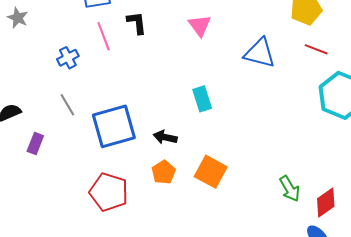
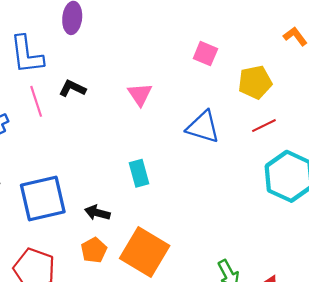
black L-shape: (137, 23) -> (72, 88), turned -60
red line: (316, 49) -> (264, 126), turned -50
orange square: (211, 172) -> (145, 252), size x1.4

